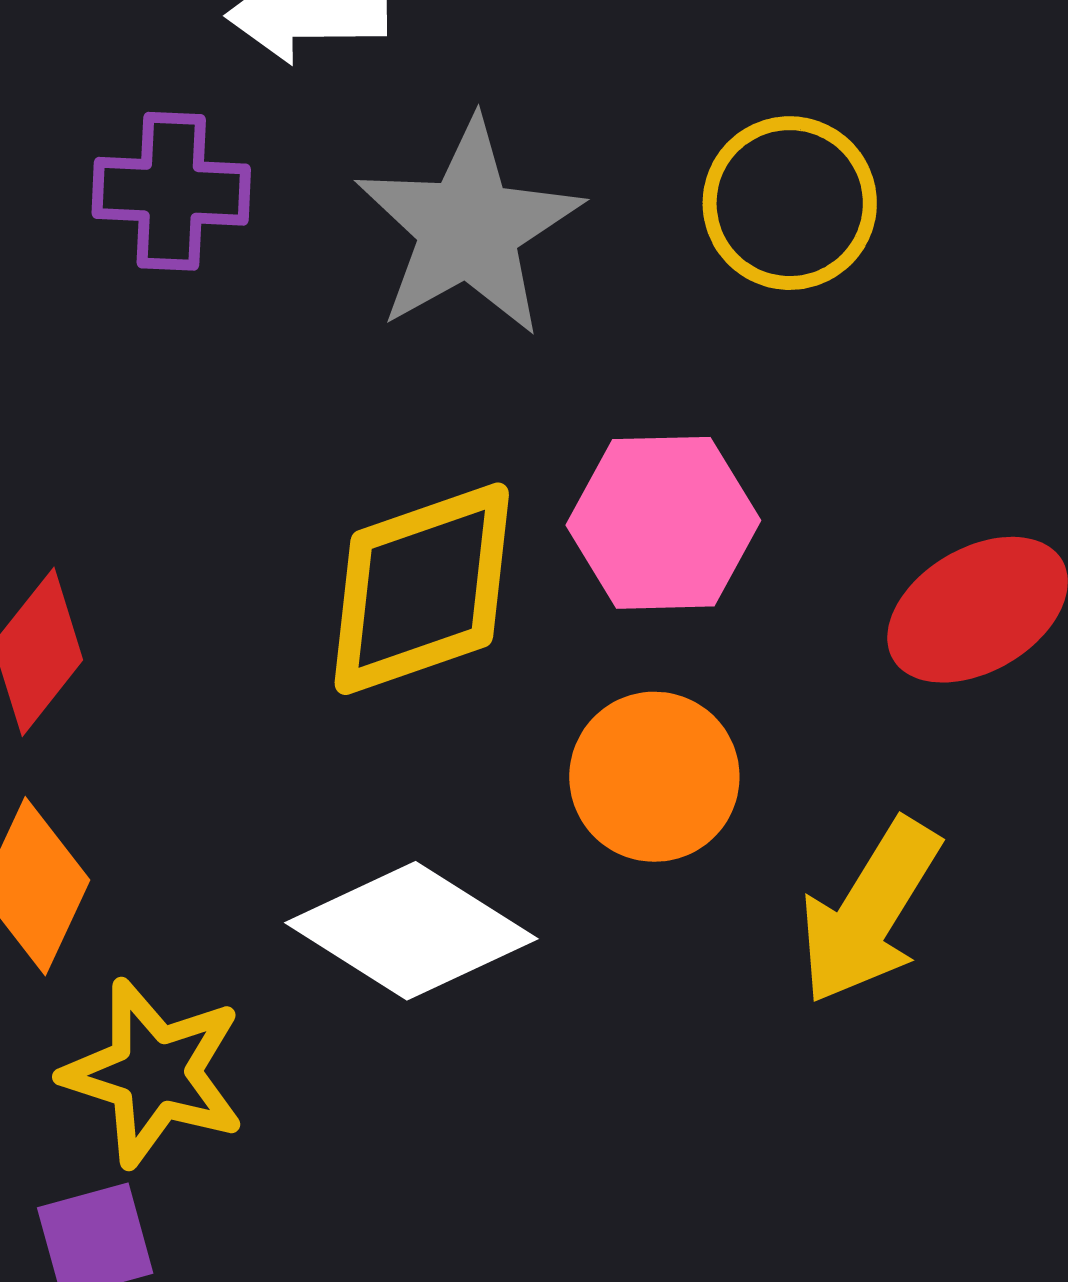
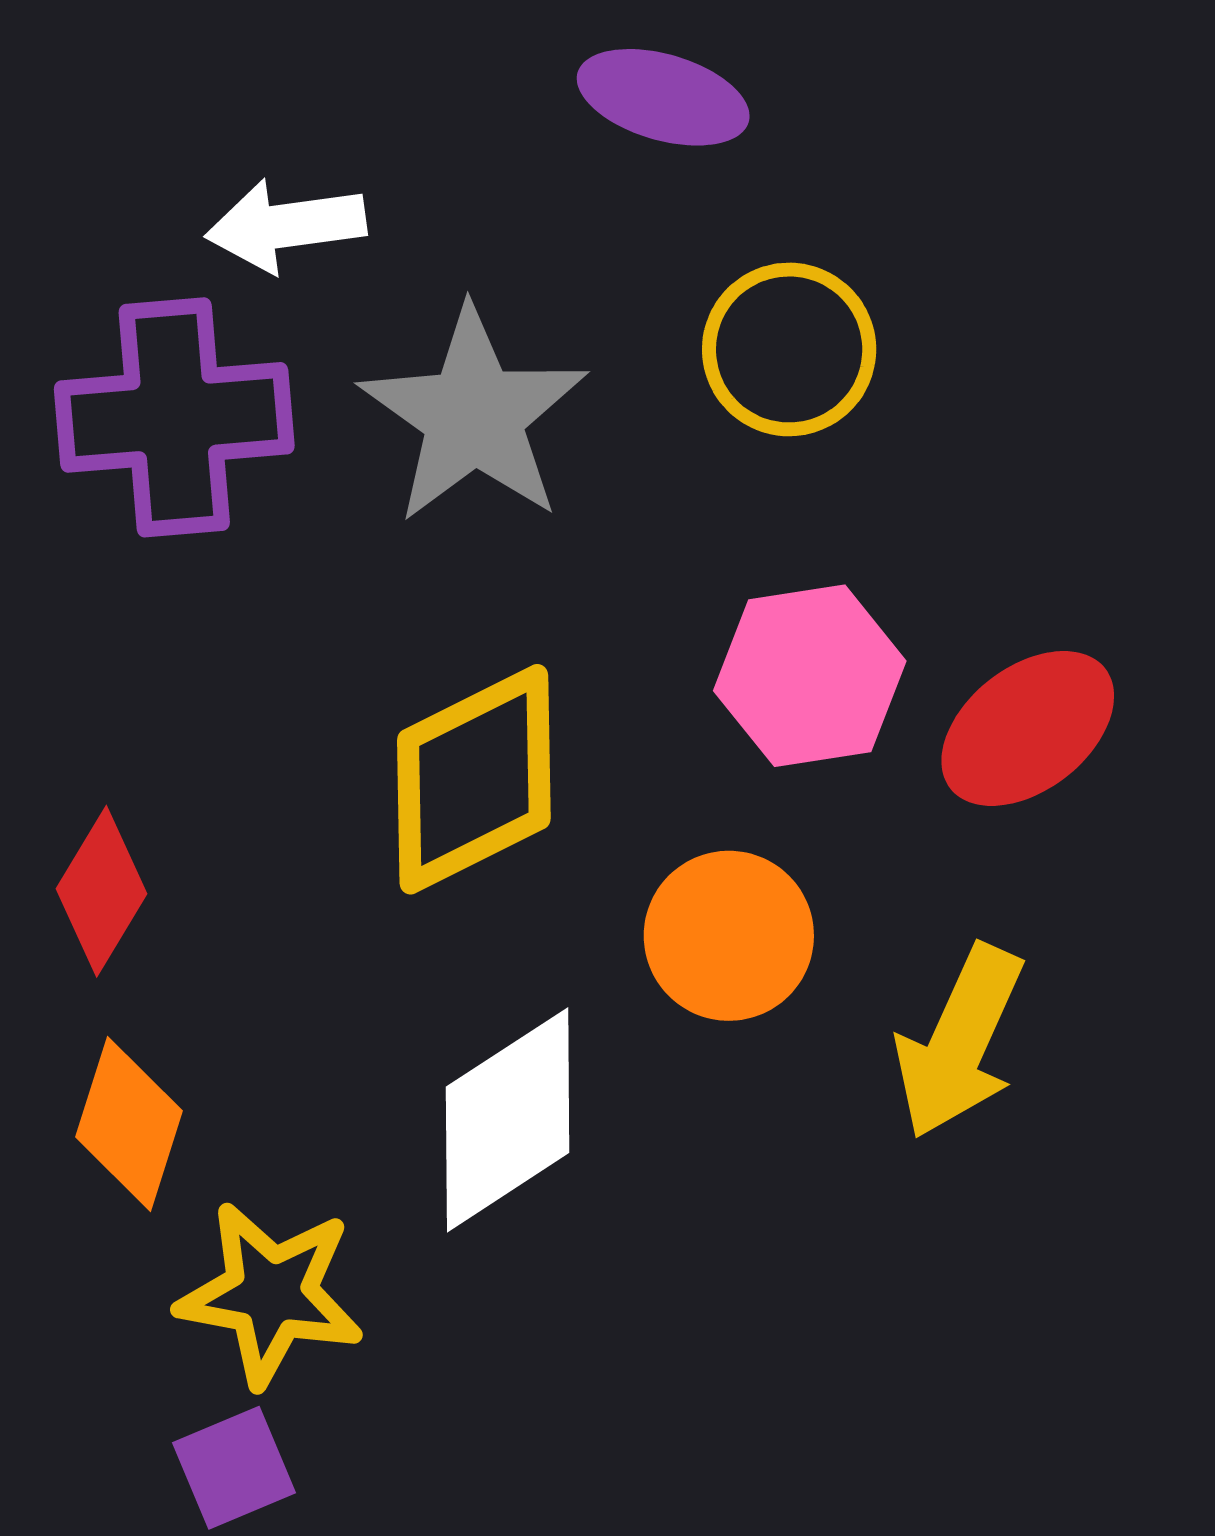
purple cross: (171, 191) -> (174, 417), size x1.5
pink hexagon: (663, 523) -> (810, 676), moved
white diamond: (411, 931) -> (508, 1120), turned -58

